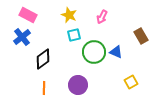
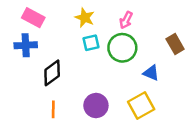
blue cross: (22, 37) -> (26, 45), turned 36
green circle: (94, 52) -> (122, 48), moved
blue triangle: (116, 52) -> (151, 73), moved
yellow square: (131, 82) -> (141, 106), moved, size x1.5

